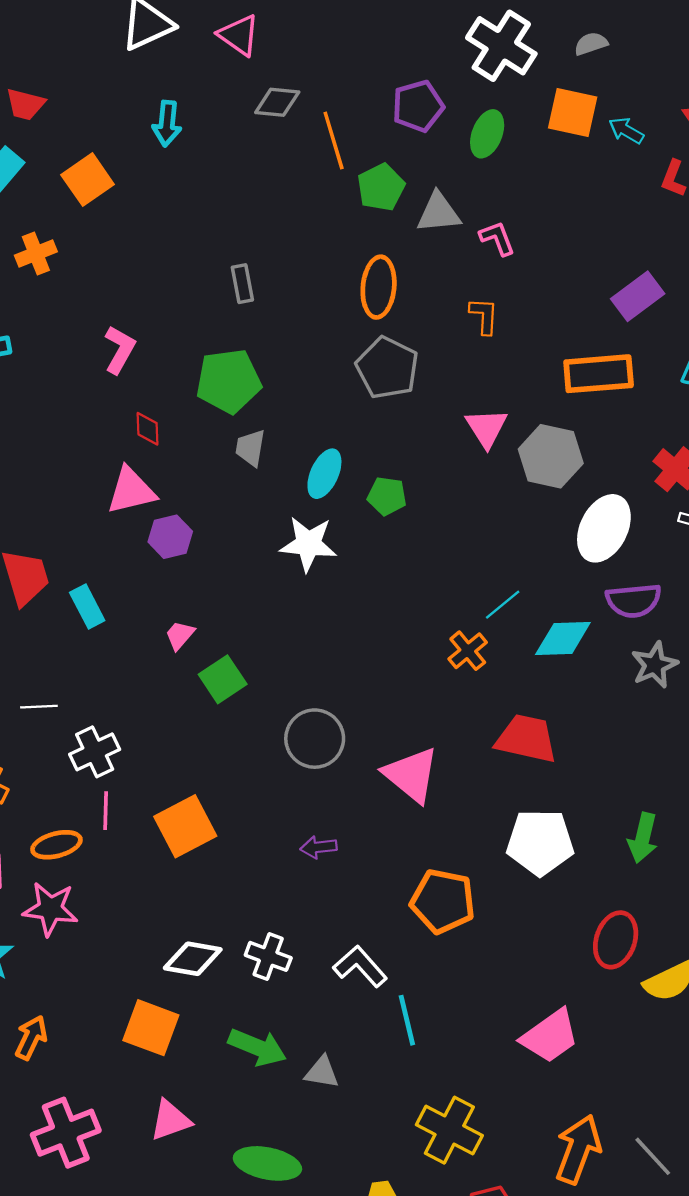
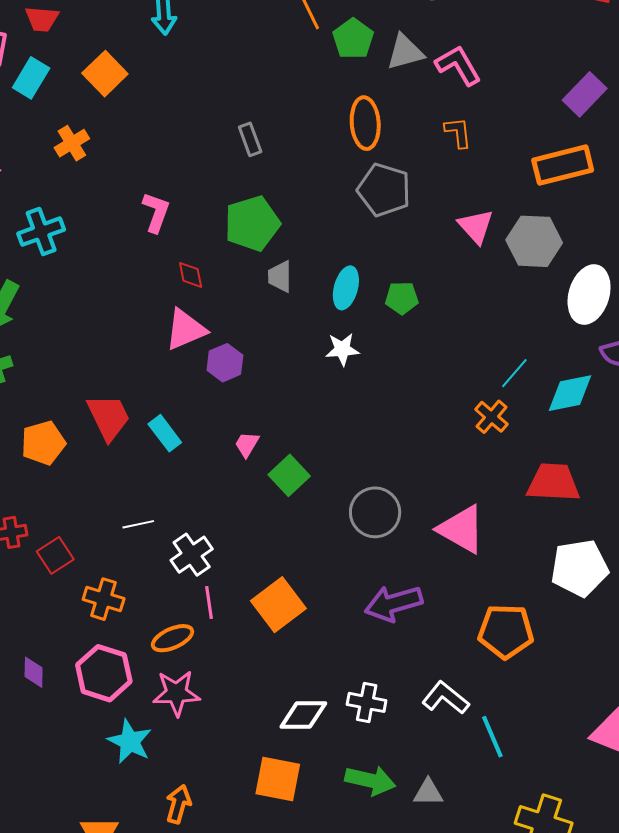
pink L-shape: (497, 238) -> (458, 65), size x1.4
white star: (308, 544) -> (342, 349), size x0.7
purple arrow: (319, 847) -> (394, 603), size x1.8

